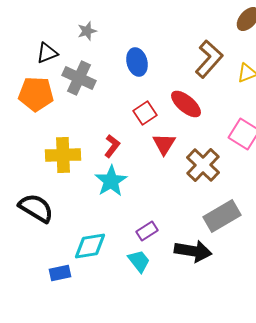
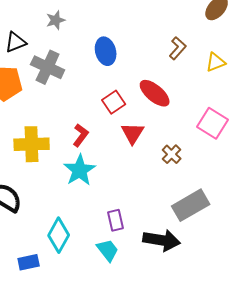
brown L-shape: (209, 59) -> (178, 48), size x0.6
brown cross: (203, 165) -> (172, 154), size x0.6
purple rectangle: (147, 231) -> (116, 220), turned -70
cyan diamond: (90, 246) -> (59, 235), turned -52

